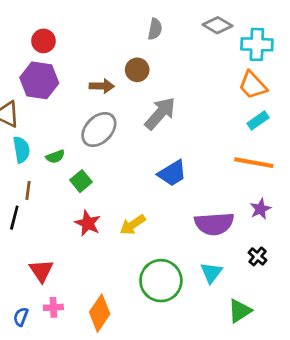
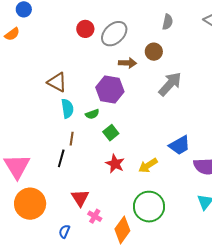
purple hexagon: (39, 80) -> (110, 90), moved
gray ellipse: (99, 130) -> (114, 34), moved
blue trapezoid: (172, 173) -> (180, 145), moved
green circle: (161, 281) -> (149, 207), moved
pink cross: (53, 307) -> (95, 216), moved, turned 32

